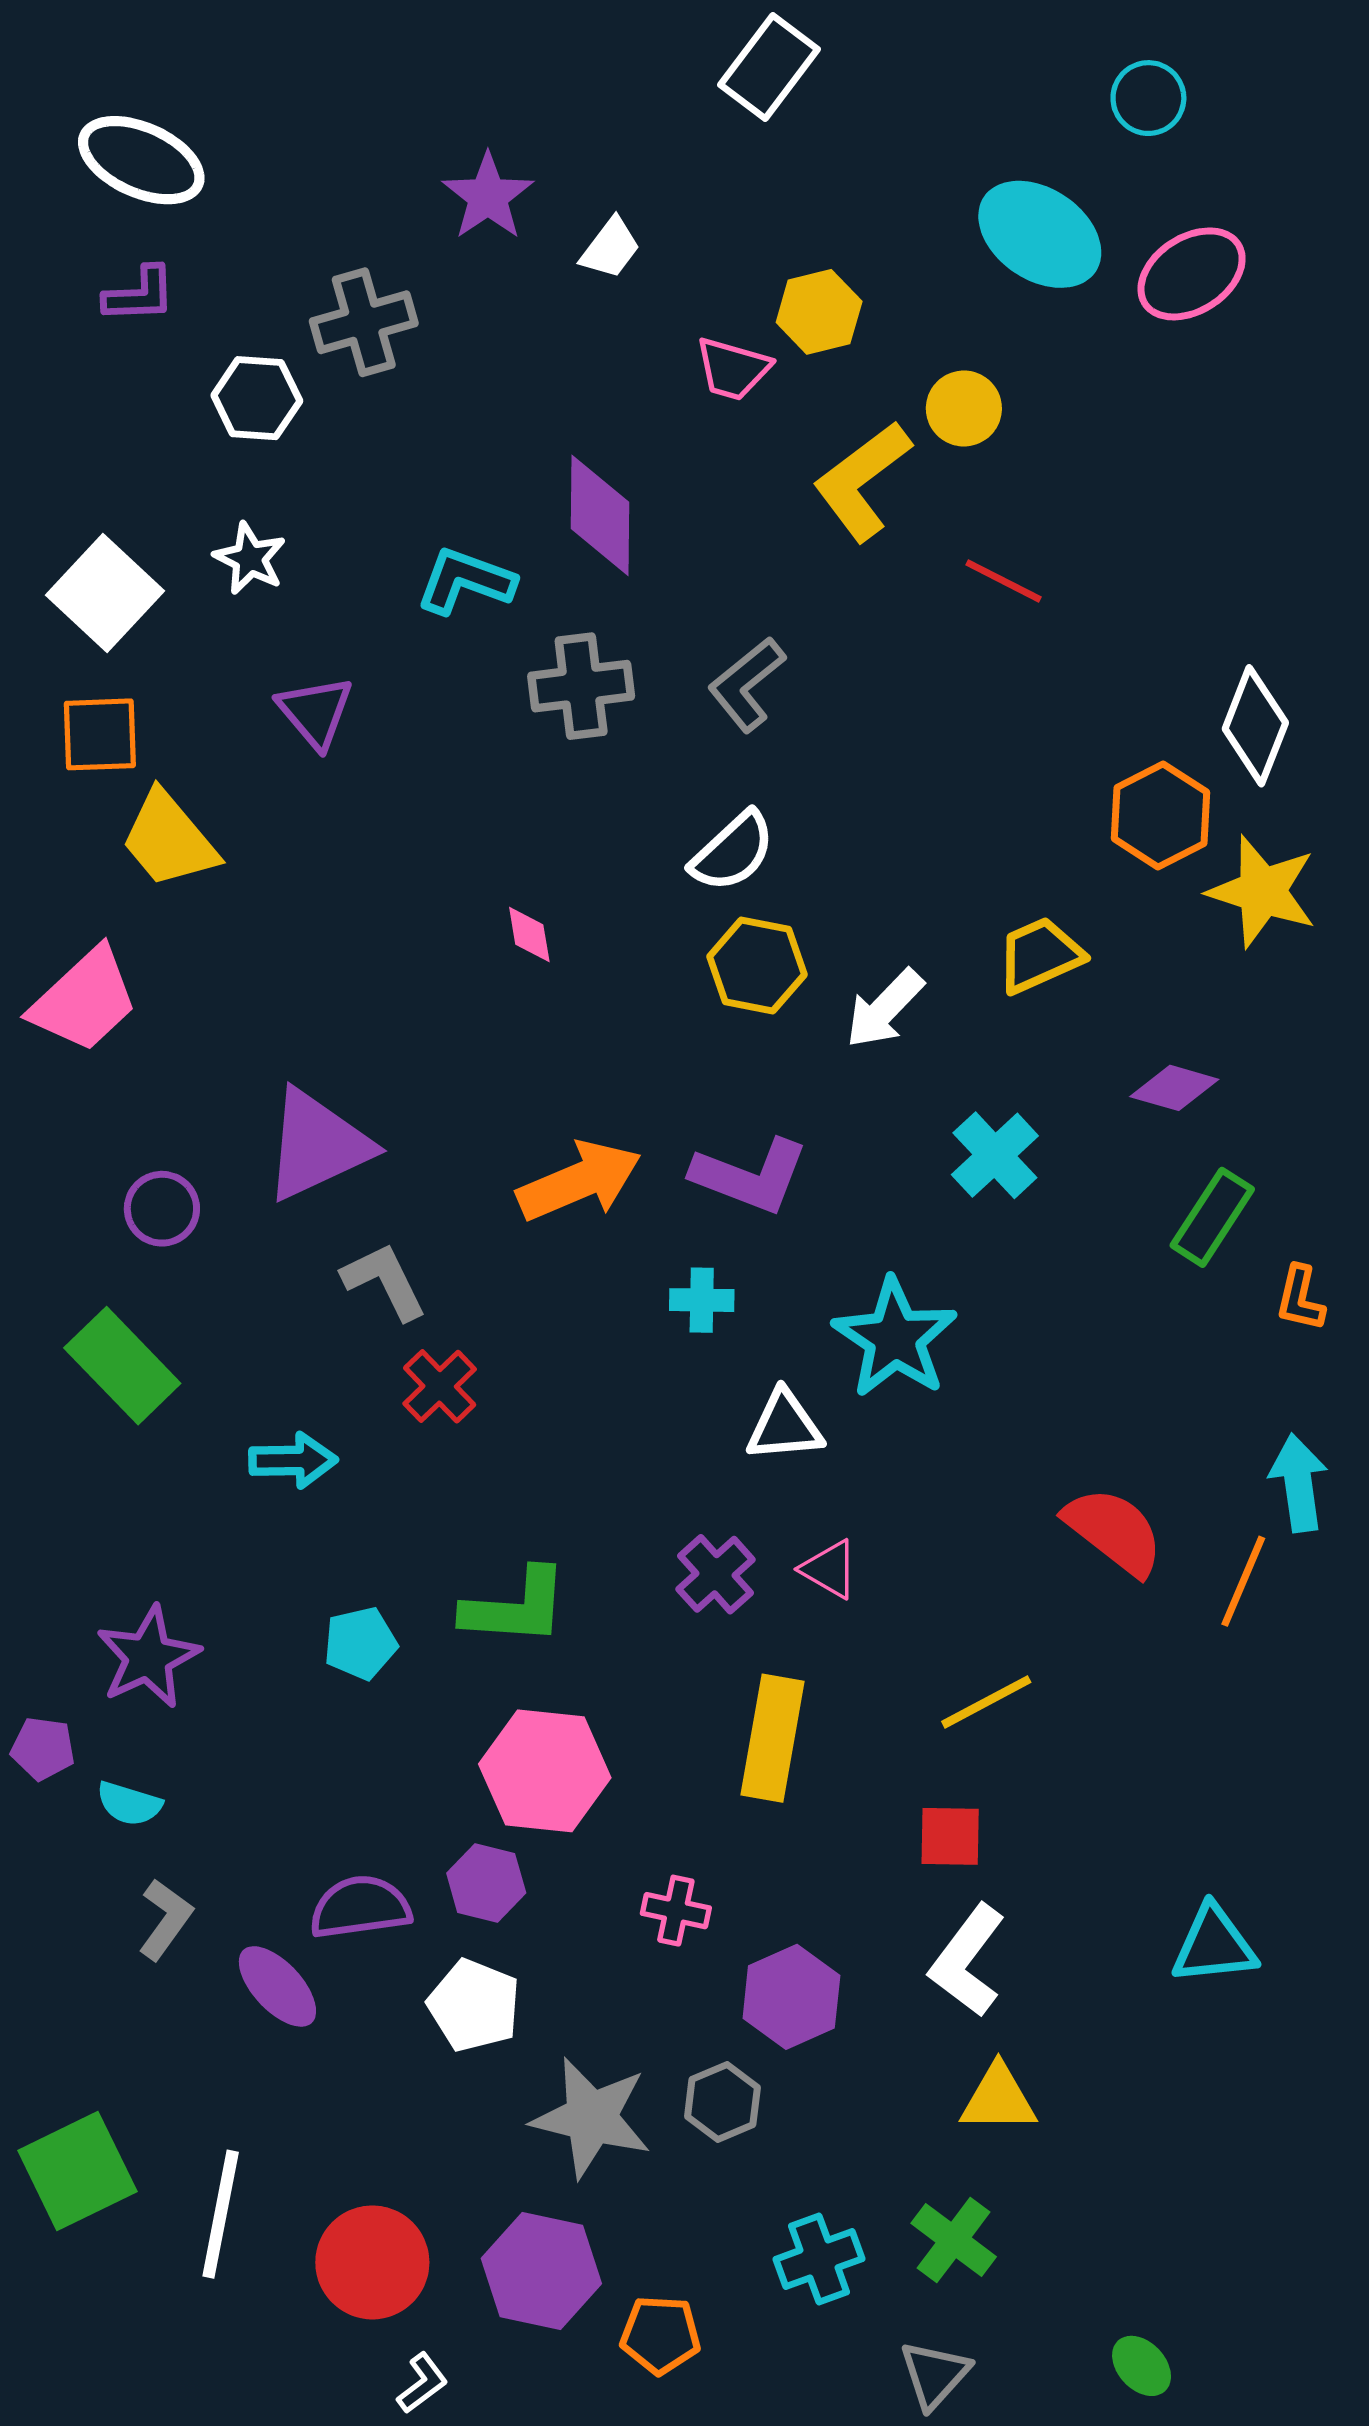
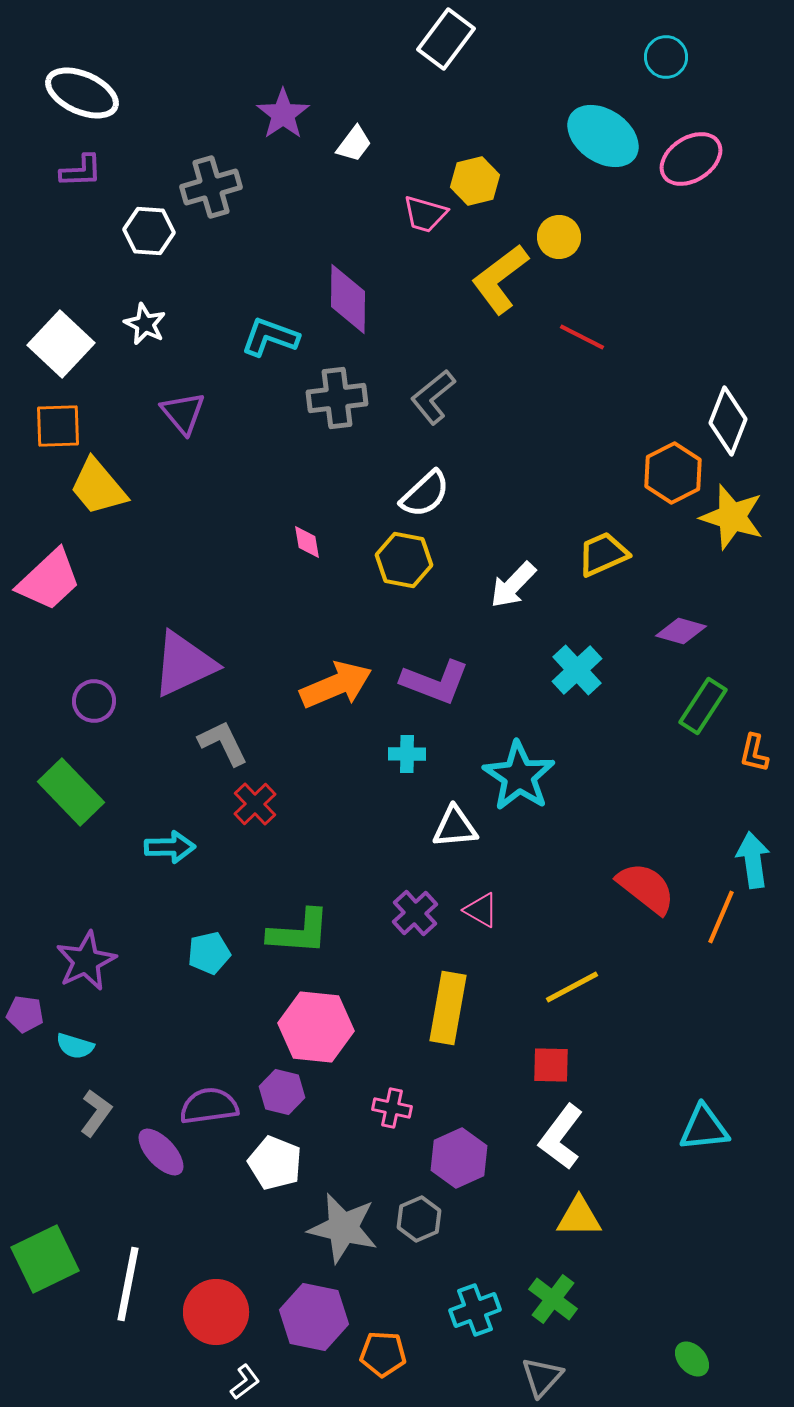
yellow hexagon: (757, 966) -> (404, 560), moved
green ellipse: (1142, 2366) -> (692, 1359), moved

